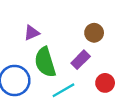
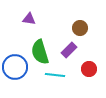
purple triangle: (32, 33) -> (29, 19), moved, turned 32
cyan line: (63, 90) -> (55, 75), turned 36

